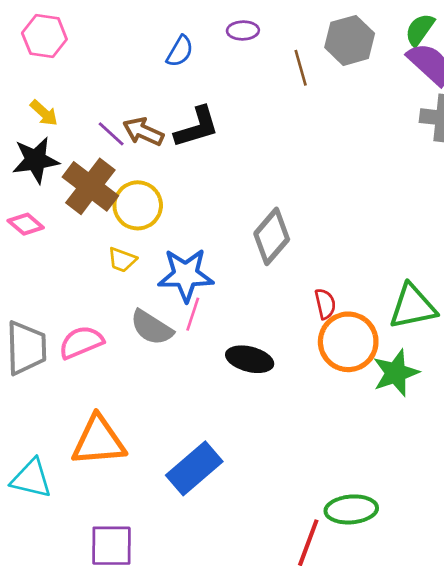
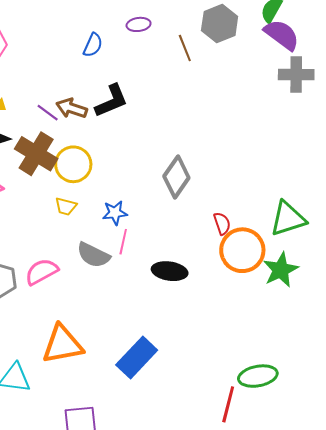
blue star: (186, 275) -> (115, 213), size x0.6

